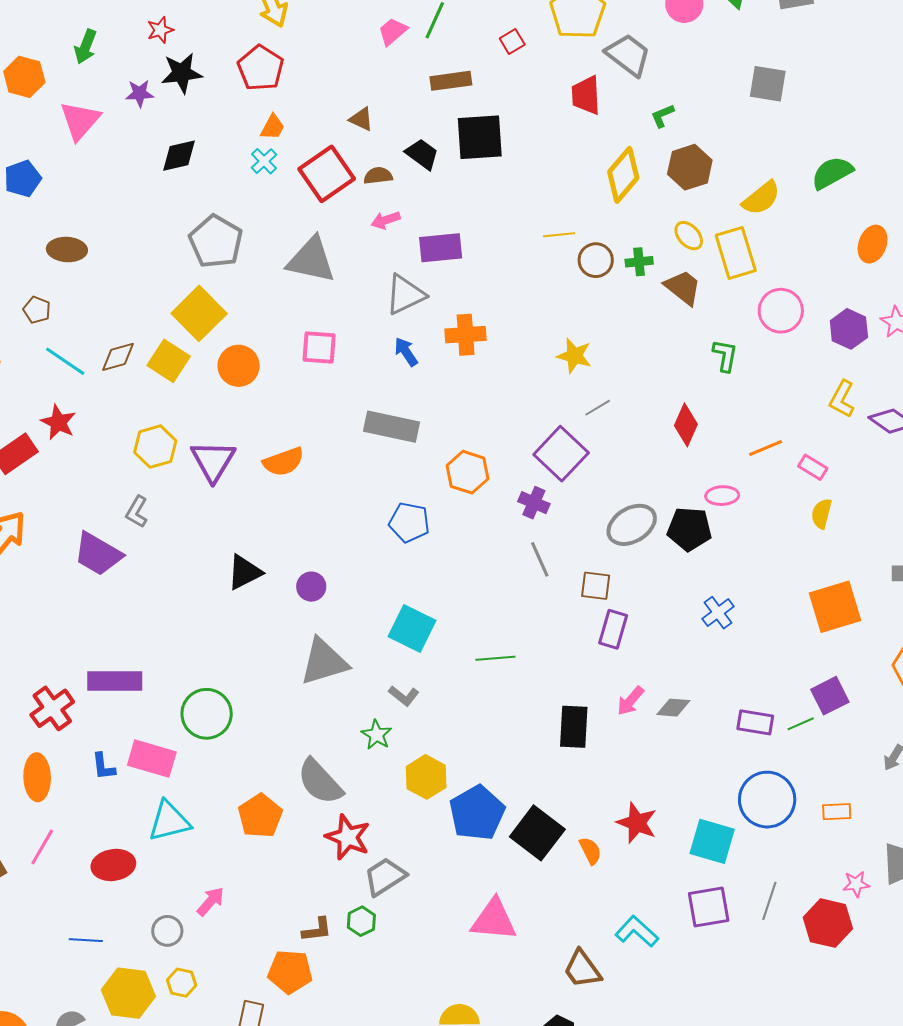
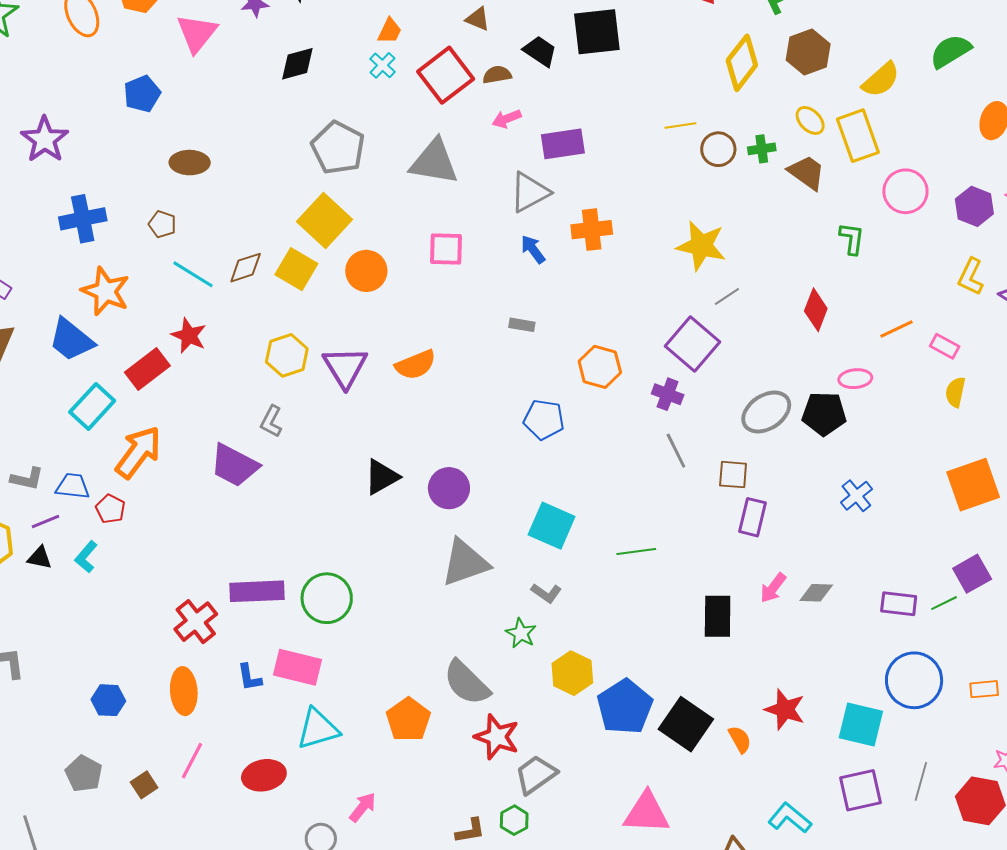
yellow star: (574, 356) -> (701, 246), size x1.4
gray rectangle: (391, 427) -> (522, 325), size x0.5
purple circle: (311, 587) -> (449, 488), size x1.4
green circle: (207, 714) -> (327, 598), moved

